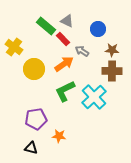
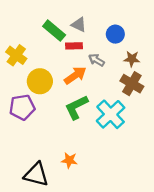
red rectangle: (63, 39) -> (74, 46), turned -48
brown cross: (112, 71) -> (132, 84), turned 30
purple pentagon: (36, 119) -> (22, 107), moved
black triangle: (31, 148) -> (36, 174), size x1.6

